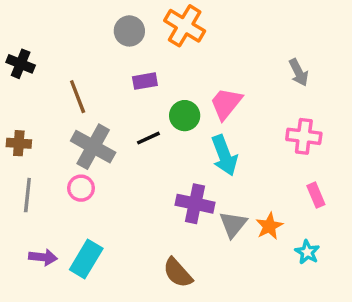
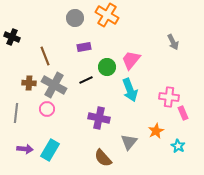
pink cross: (304, 136) -> (169, 97), moved
brown cross: (19, 143) -> (29, 83), moved
purple cross: (195, 204) -> (99, 118), moved
gray triangle: (233, 224) -> (129, 142), moved

